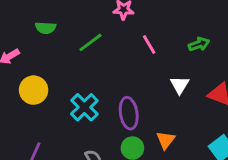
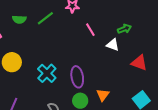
green line: (90, 42) -> (45, 18), moved
white triangle: (180, 85) -> (113, 45), moved, turned -40

